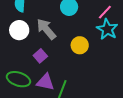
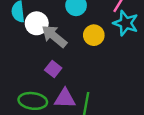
white circle: (19, 30) -> (37, 23), moved
yellow circle: (80, 45) -> (94, 35), moved

